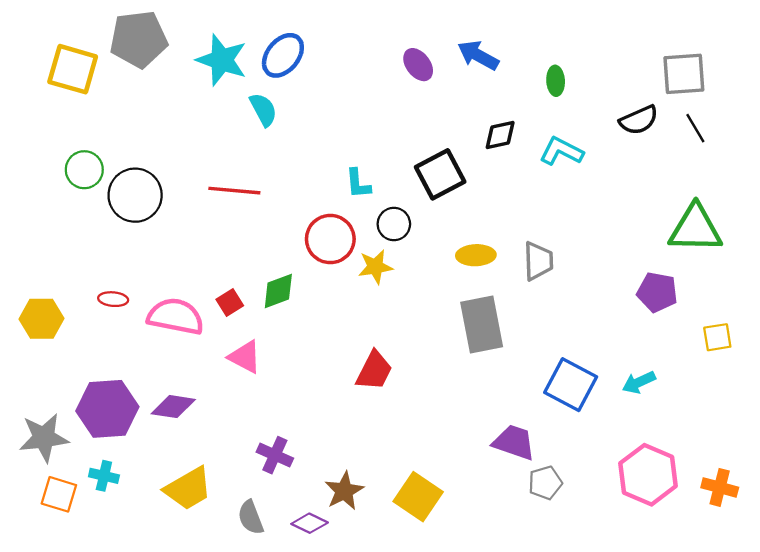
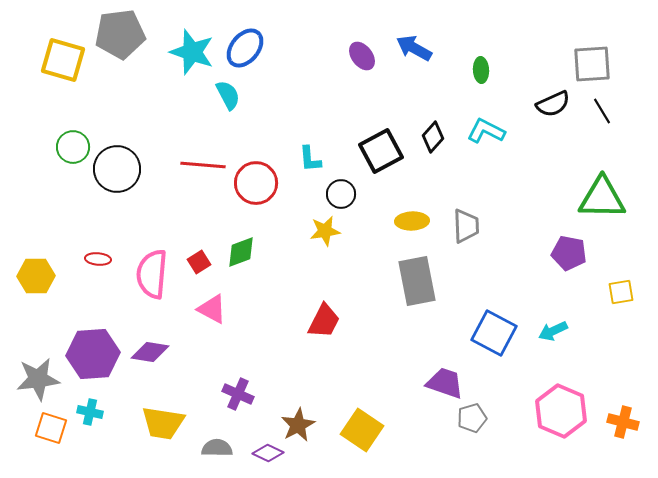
black diamond: (500, 135) -> (433, 137), moved, turned -36
red circle: (330, 239) -> (256, 183), moved
pink semicircle: (176, 316) -> (152, 274), turned -96
yellow trapezoid: (188, 489) -> (163, 423), turned 39
gray semicircle: (251, 517) -> (217, 448), turned 112

